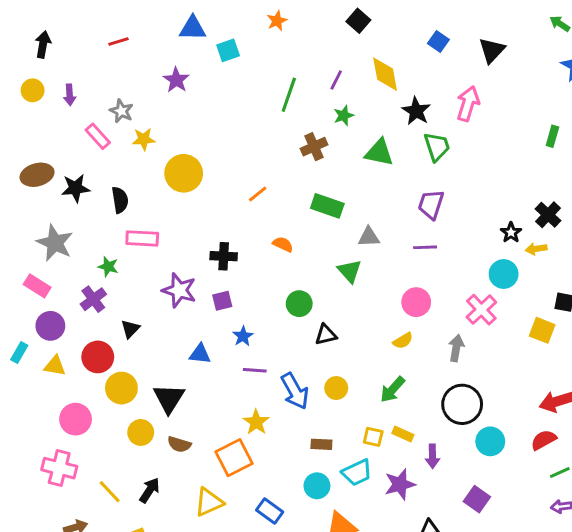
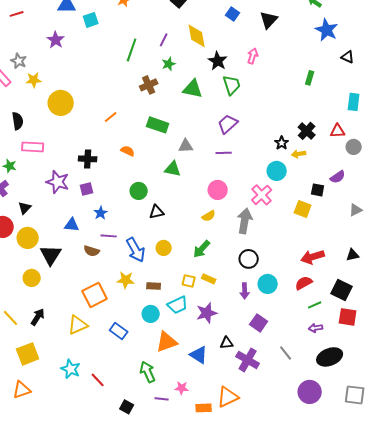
pink arrow: (468, 104) -> (253, 56), size x0.7
purple trapezoid: (431, 204) -> (228, 124), turned 30
green triangle: (350, 271) -> (173, 169), turned -36
gray arrow: (456, 348) -> (245, 221), size x1.4
yellow circle: (121, 388) -> (28, 238), moved
black circle: (462, 404) -> (249, 259), size x0.7
yellow star: (256, 422) -> (126, 280), moved, turned -30
brown semicircle: (179, 444) -> (92, 251), moved
purple arrow: (432, 456) -> (245, 291), moved

